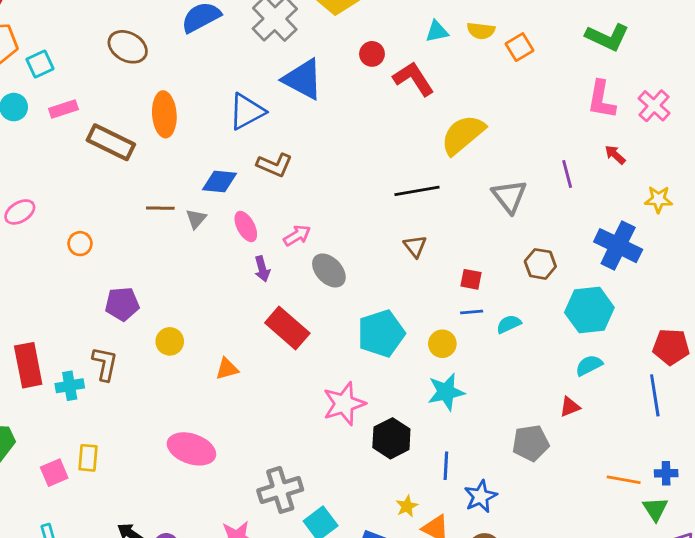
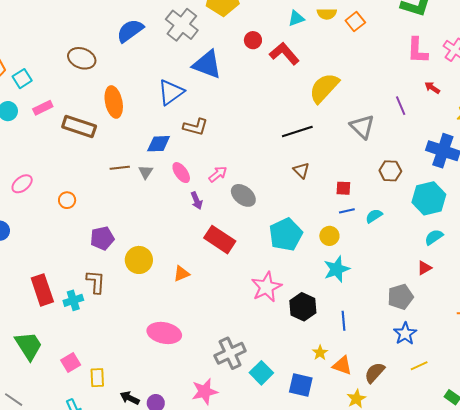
yellow circle: (170, 341) -> (139, 260), size x1.4
yellow rectangle: (88, 458) -> (97, 378), moved
blue star: (481, 496) -> (405, 334), moved

